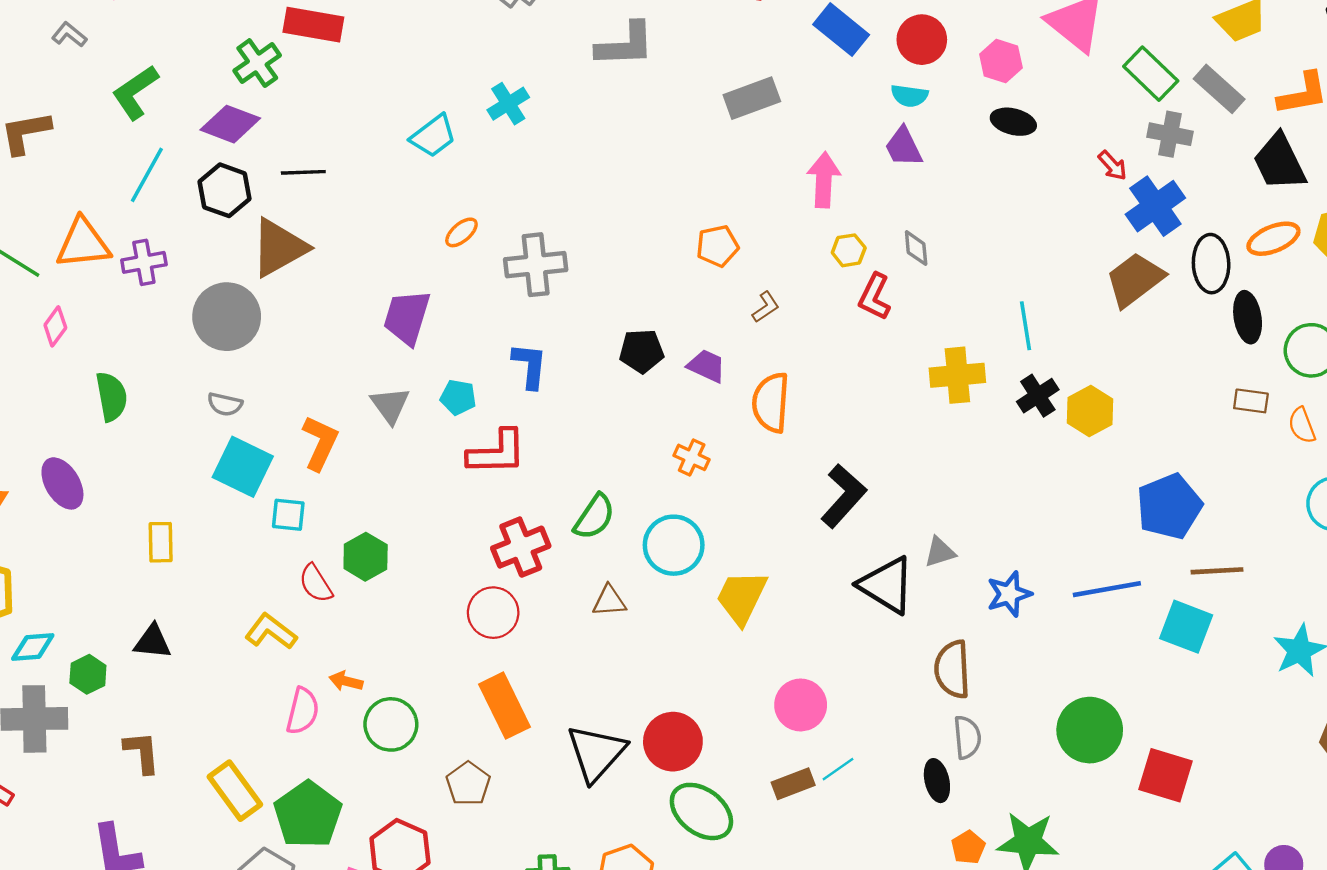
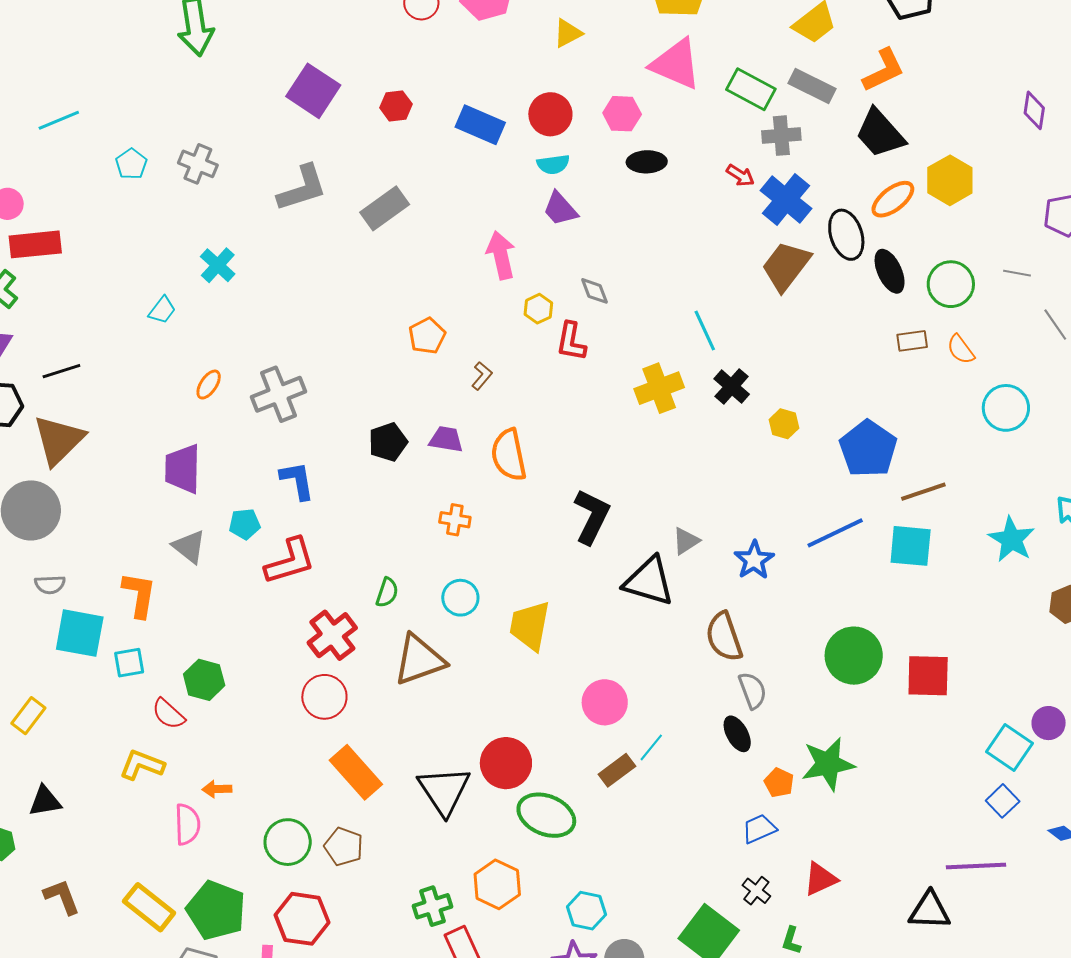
gray rectangle: (752, 98) -> (385, 208), moved
cyan trapezoid: (433, 136) -> (162, 310), size x0.7
yellow hexagon: (1090, 411) -> (784, 424), moved, size x0.7
green semicircle: (594, 517) -> (387, 592), size x0.7
yellow rectangle: (161, 542) -> (28, 716), turned 54
cyan circle: (674, 545) -> (460, 598), size x0.7
brown triangle: (609, 601) -> (419, 660), size x1.8
green circle: (391, 724) -> (288, 842), moved

